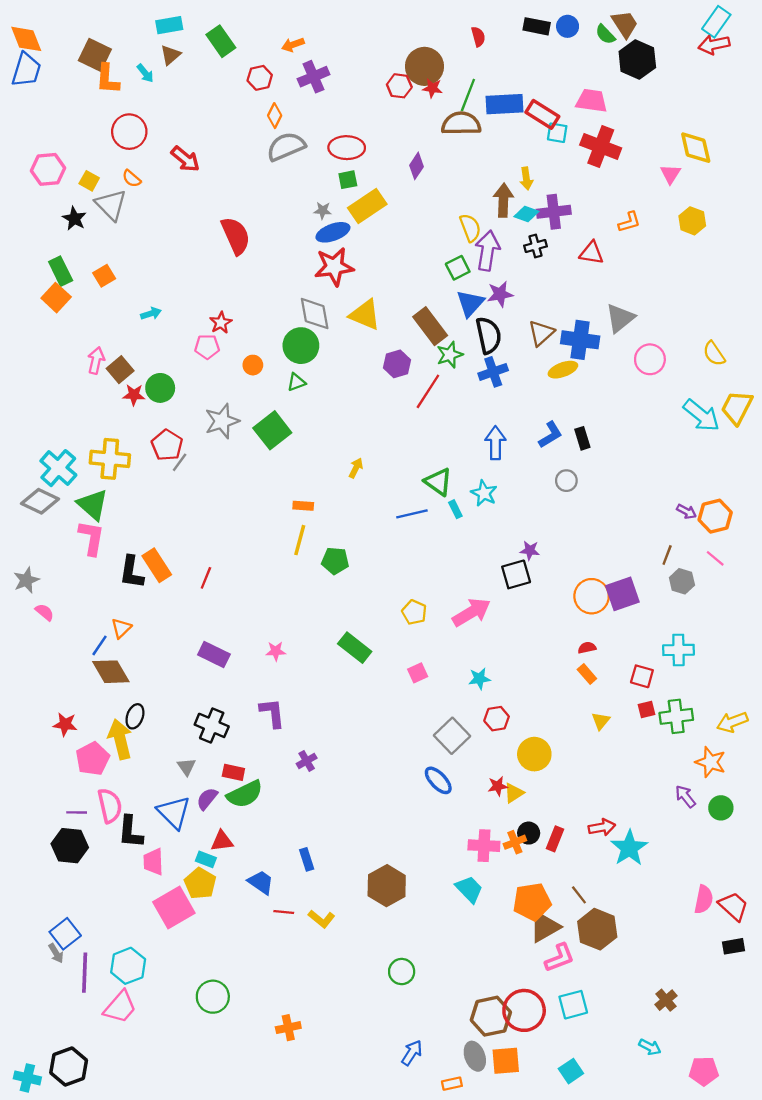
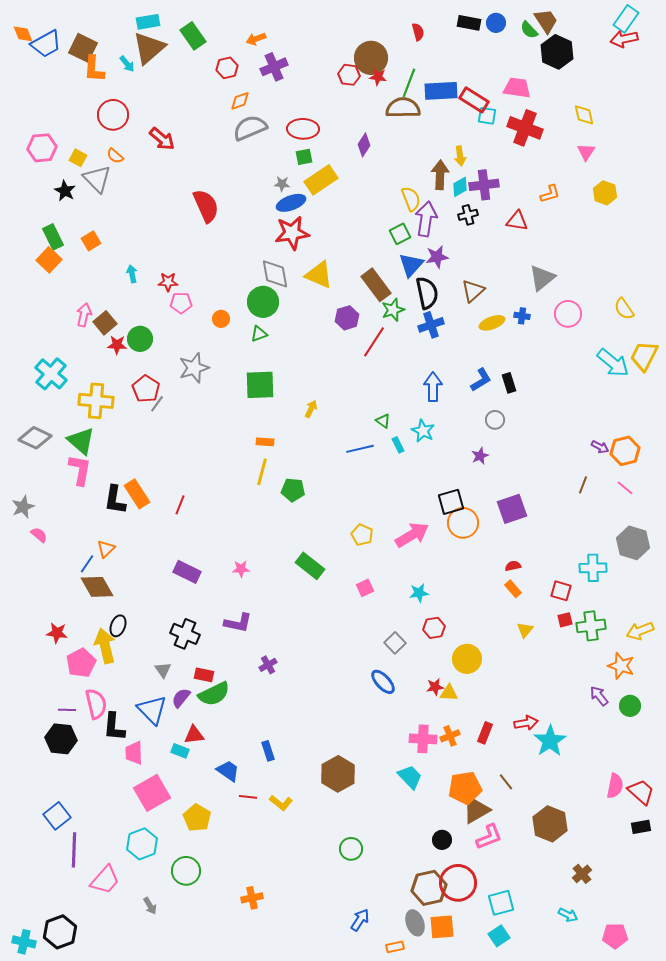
orange diamond: (26, 39) -> (23, 34), size x0.7
brown triangle: (170, 55) -> (149, 48), size x1.8
blue trapezoid: (26, 70) -> (46, 44), moved, turned 44
orange diamond: (275, 116) -> (240, 101), turned 45
yellow diamond: (696, 148) -> (584, 115), moved, size x0.7
cyan diamond: (526, 214) -> (460, 187), turned -50
cyan arrow: (151, 314) -> (132, 274), turned -84
red star: (221, 323) -> (168, 282), moved, turned 30
blue cross: (580, 340) -> (522, 316), moved, size x0.5
green square: (272, 430) -> (260, 385), moved, turned 36
cyan cross: (58, 468) -> (51, 374), moved
green triangle: (438, 482) -> (383, 421), size x0.6
purple star: (530, 550) -> (480, 456), moved, turned -30
gray hexagon: (682, 581) -> (633, 543), moved, size x1.5
purple square: (622, 594) -> (512, 509), moved
orange circle: (592, 596) -> (463, 523), moved
purple L-shape: (272, 713) -> (238, 623), turned 108
gray square: (452, 736) -> (395, 643), size x0.7
yellow triangle: (514, 793) -> (449, 693), turned 36
black circle: (529, 833) -> (442, 840), moved
yellow pentagon: (200, 883) -> (197, 818), moved
brown hexagon: (597, 929) -> (550, 824), moved
gray arrow: (56, 953) -> (150, 906), moved
cyan hexagon: (128, 966) -> (142, 844), moved
cyan square: (573, 1005) -> (501, 903), moved

